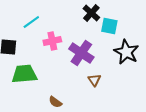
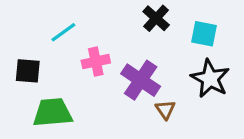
cyan square: (109, 26) -> (204, 34), moved
brown triangle: (94, 80) -> (165, 109), moved

